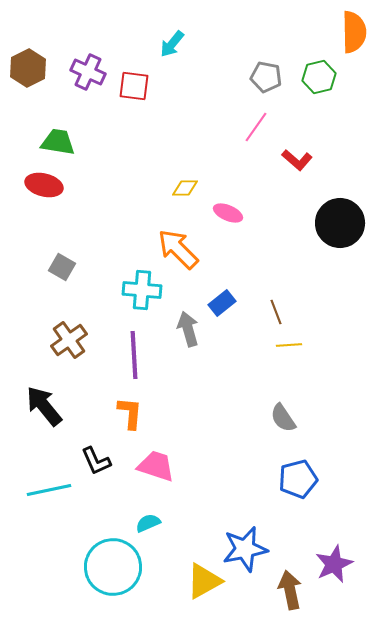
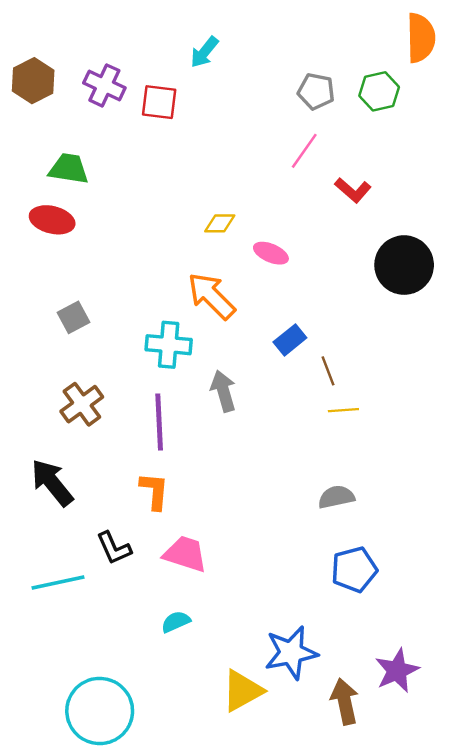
gray square: (62, 267) -> (73, 317), turned 32
blue rectangle: (222, 303) -> (290, 340), moved
gray semicircle: (283, 418) -> (336, 497), turned 112
cyan circle: (113, 567) -> (100, 711), moved

